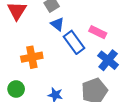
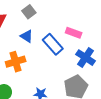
blue triangle: (57, 24) -> (27, 36), moved

